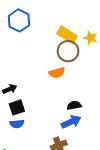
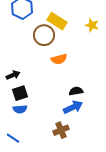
yellow rectangle: (67, 35) -> (57, 21), moved
brown circle: (68, 51) -> (44, 35), moved

